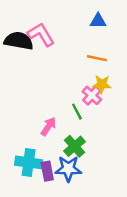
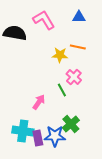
pink L-shape: (41, 35) -> (44, 20), moved
yellow star: (102, 84) -> (60, 55), moved
green cross: (74, 146) -> (71, 124), moved

